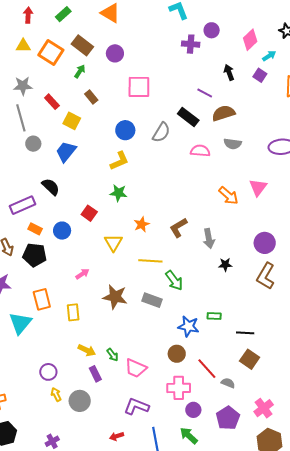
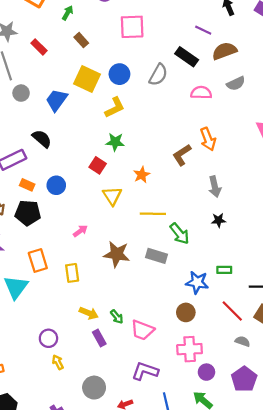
yellow square: (72, 121) -> (87, 79), moved, size x1.4
gray semicircle: (233, 144) -> (236, 83), turned -30
orange arrow: (228, 196) -> (208, 139), moved, turned 30
red square: (89, 213) -> (98, 165), moved
brown L-shape: (178, 228) -> (182, 155), moved
black star: (225, 265) -> (219, 220), moved
red line: (207, 369) -> (232, 311), moved
gray circle: (80, 401) -> (94, 388), moved

